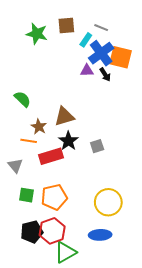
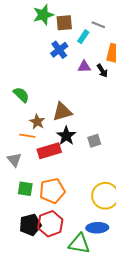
green star: (37, 34) -> (43, 15), moved, turned -30
blue cross: (101, 53) -> (59, 50), moved, size x0.7
green triangle: (65, 252) -> (79, 244), moved, turned 40

